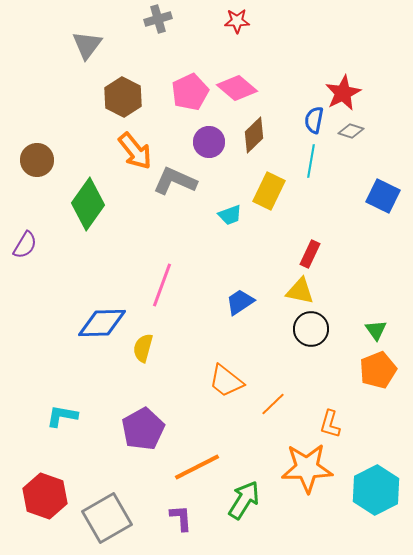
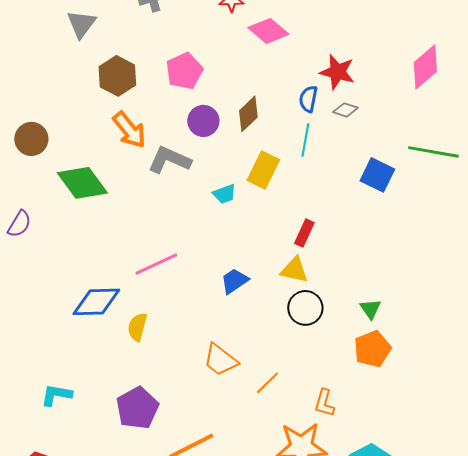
pink diamond: (237, 88) -> (268, 31), moved
red star: (343, 93) -> (337, 72), turned -30
green diamond: (88, 204) -> (82, 183), turned -72
pink line: (162, 285) -> (156, 264), turned 45

